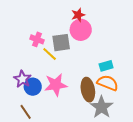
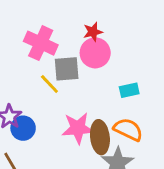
pink cross: (37, 39) -> (41, 43), moved, size x1.6
cyan rectangle: (106, 66) -> (129, 90), moved
pink star: (56, 85) -> (78, 128), moved

